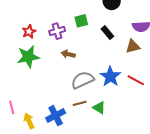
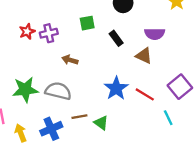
purple cross: (57, 31) -> (49, 33), moved
brown triangle: (133, 46) -> (144, 56), turned 35
green star: (28, 57) -> (25, 90), moved
gray semicircle: (83, 80) -> (58, 91), moved, turned 35

